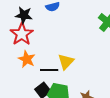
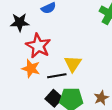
red star: (22, 34) -> (38, 46), moved

